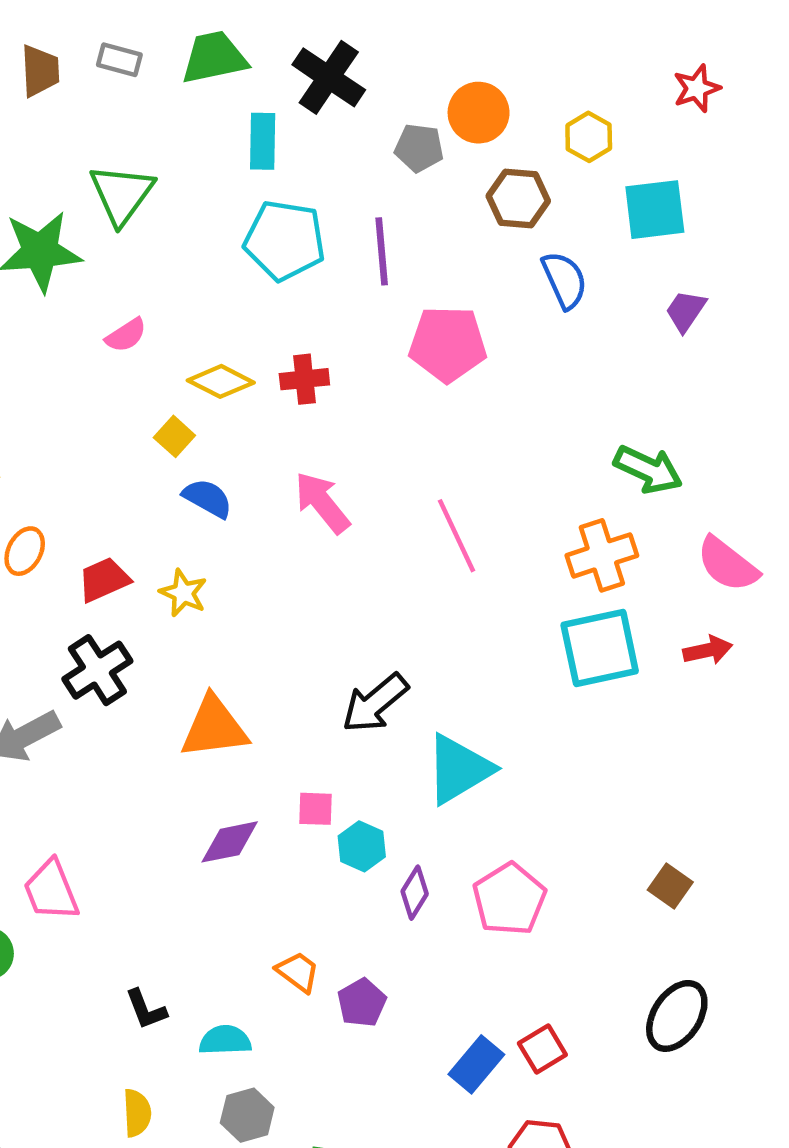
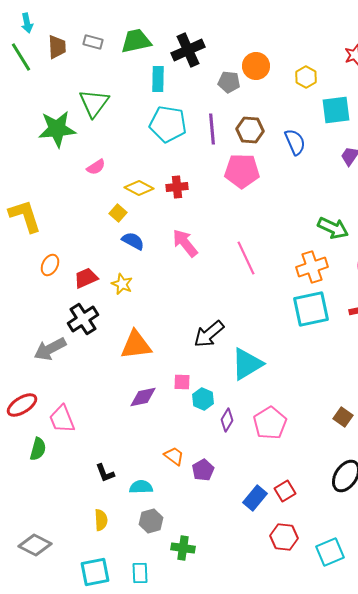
black cross: (329, 77) -> (188, 50), turned 32
brown hexagon: (518, 199) -> (250, 130), moved

